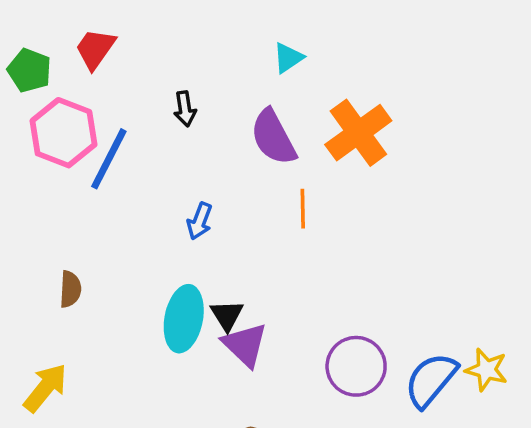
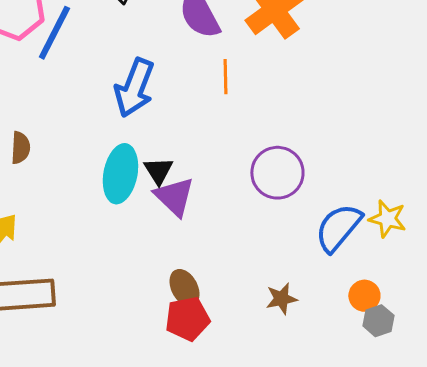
blue arrow: (200, 221) -> (134, 88), size x1.8
purple circle: (356, 366) -> (277, 173), moved

